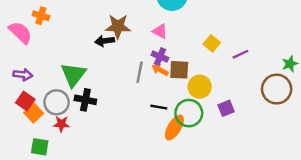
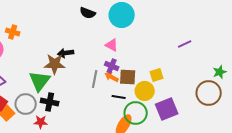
brown star: (118, 27) -> (55, 64), moved
yellow square: (212, 43) -> (157, 75), moved, turned 32
purple line: (241, 54) -> (185, 44), moved
black line: (159, 107) -> (119, 97), moved
purple square: (226, 108) -> (167, 109), size x1.6
red star: (61, 124) -> (41, 122), moved

